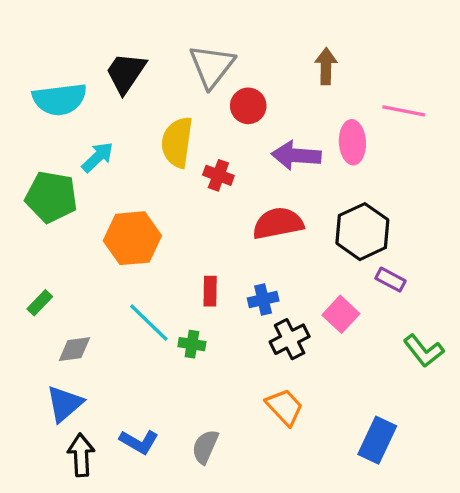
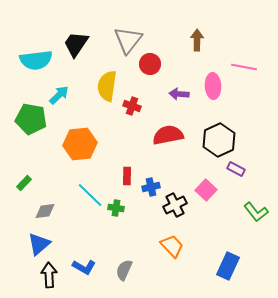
purple arrow: (296, 155) -> (179, 94), size x0.7
blue cross: (263, 299) -> (151, 187), moved

